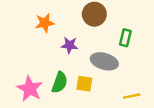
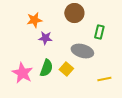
purple star: (70, 45) -> (45, 38), moved
yellow square: (84, 84) -> (66, 69), turned 32

